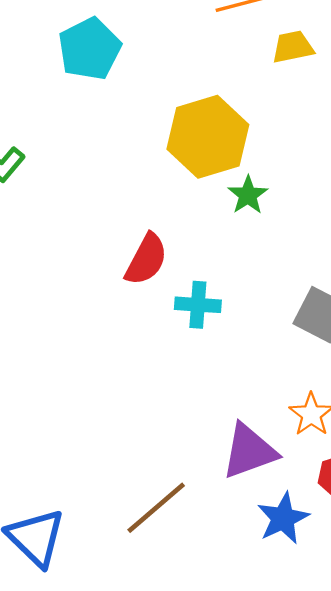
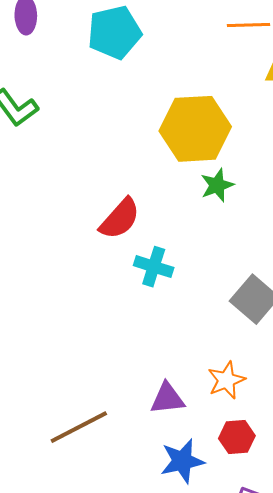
purple triangle: (249, 451) -> (167, 399), size x0.7

